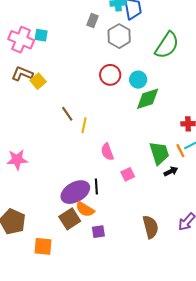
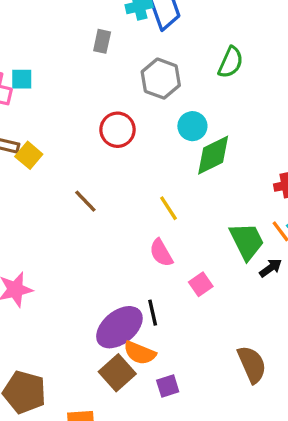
gray hexagon: (119, 36) -> (161, 79), moved
green semicircle: (167, 45) -> (231, 62), size x0.7
red circle: (110, 75) -> (117, 130), moved
yellow line: (84, 125) -> (168, 208), moved, turned -35

